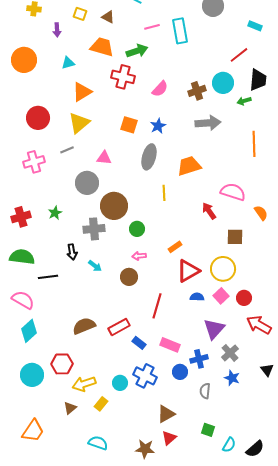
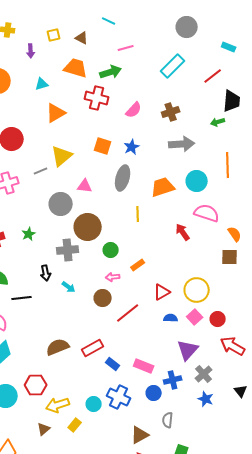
yellow square: (80, 14) -> (54, 35), turned -32
cyan rectangle: (180, 31) -> (173, 66), moved, turned 55
cyan circle: (223, 83) -> (197, 181), moved
yellow triangle: (79, 123) -> (62, 156), moved
pink triangle: (104, 158) -> (85, 186), moved
brown square: (235, 237) -> (230, 257), moved
orange rectangle: (175, 247) -> (138, 265), moved
red triangle: (188, 271) -> (162, 292), size x0.7
red line: (157, 306) -> (128, 313), moved, turned 35
gray semicircle: (205, 391) -> (168, 420), moved

